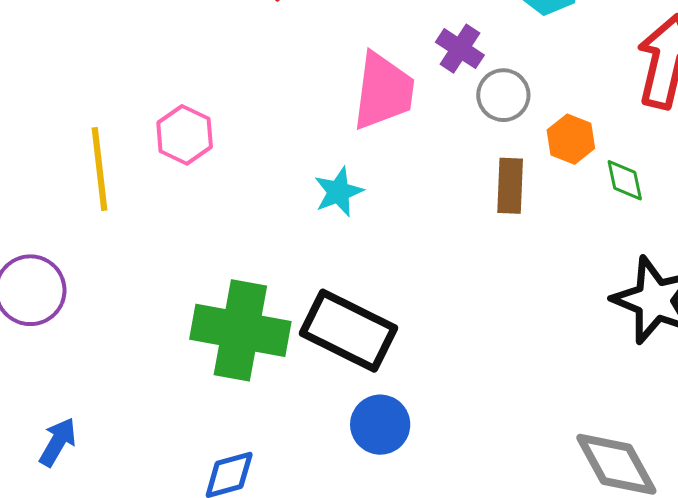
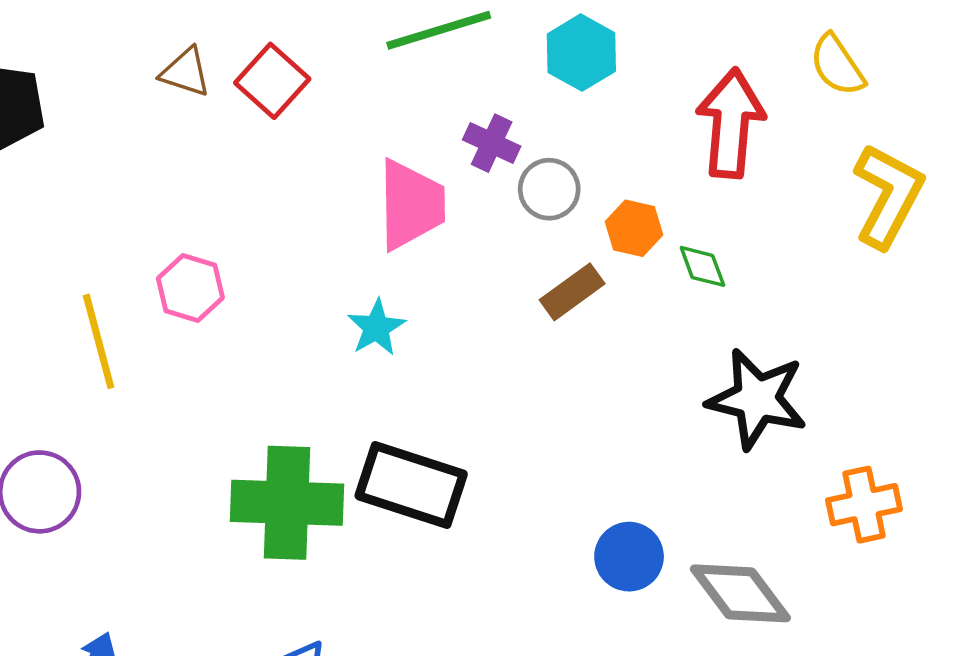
brown rectangle: (510, 186) -> (572, 292), turned 60
blue circle: (380, 425) -> (629, 557), moved

